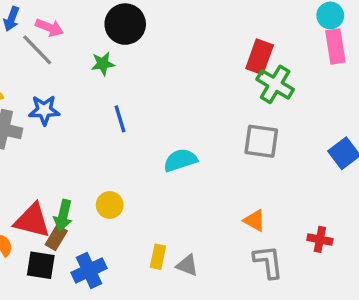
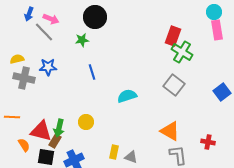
gray square: (261, 141) -> (174, 85), turned 30
orange triangle: (254, 220) -> (170, 131), size x1.5

